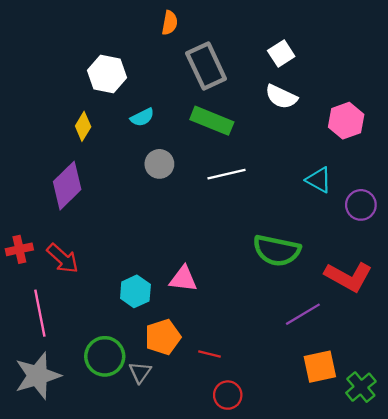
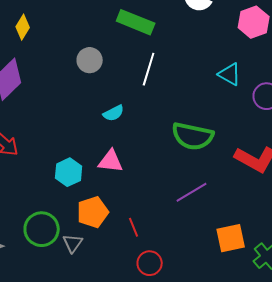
cyan semicircle: (142, 117) -> (114, 113), moved
white line: (227, 174) -> (149, 69), turned -60
purple line: (303, 314) -> (192, 192), moved
red line: (209, 354) -> (134, 227), turned 54

